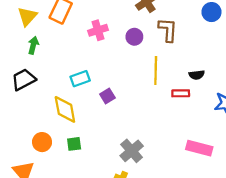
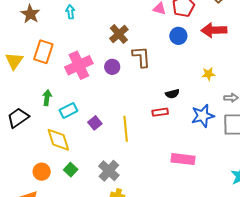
pink cross: (98, 30) -> (79, 65), size x1.5
green arrow: (33, 45) -> (47, 98), moved
yellow line: (156, 71) -> (126, 129), moved
green square: (74, 144) -> (71, 170), turned -32
gray cross: (132, 151) -> (109, 171), moved

